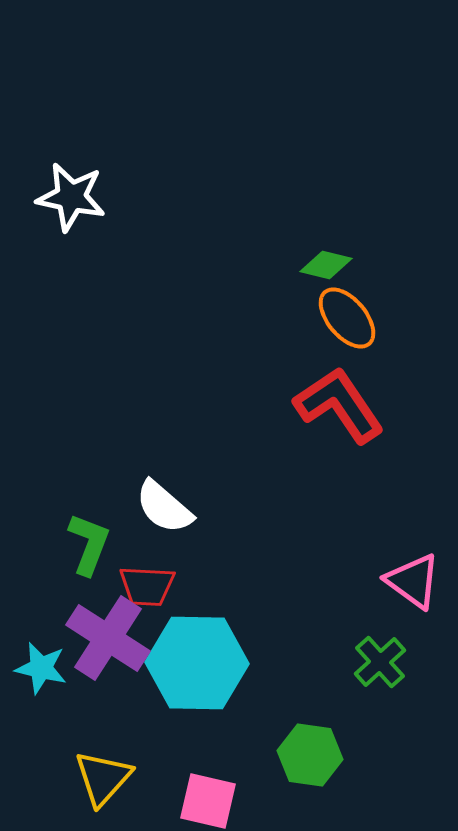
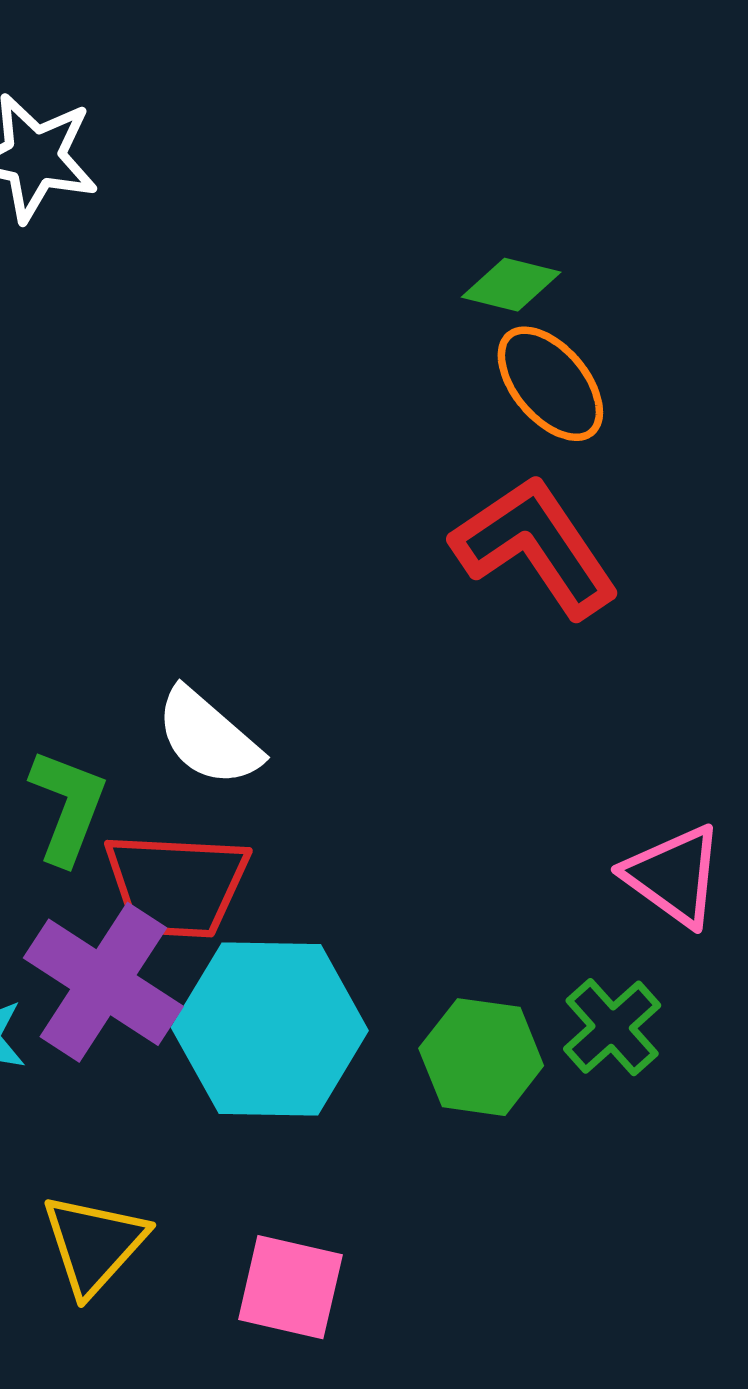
red trapezoid: (147, 586) -> (176, 885), size x1.4
green hexagon: (310, 755) -> (481, 1057), moved

